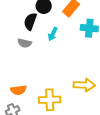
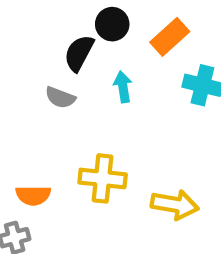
cyan arrow: (53, 34) -> (123, 87), turned 136
yellow cross: (50, 100) -> (103, 178), moved

